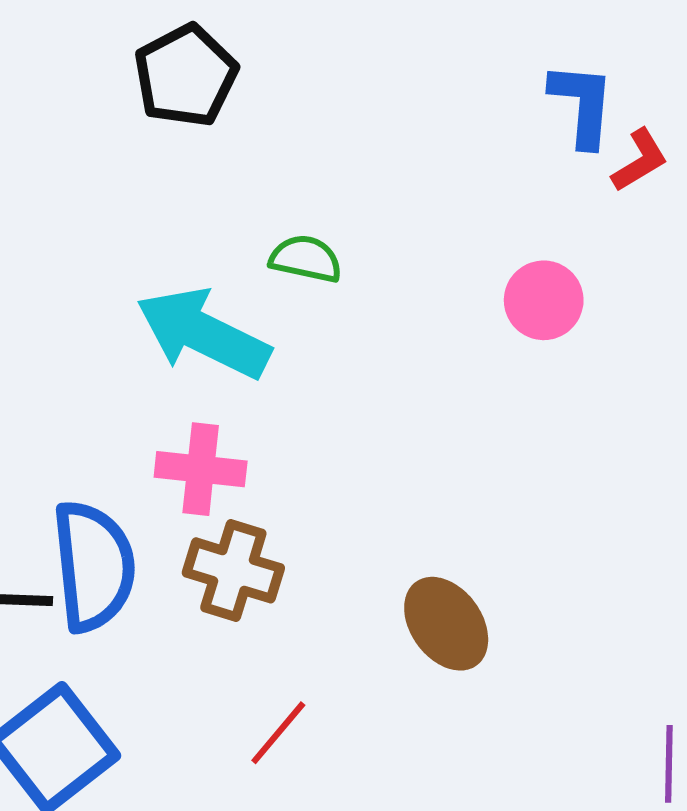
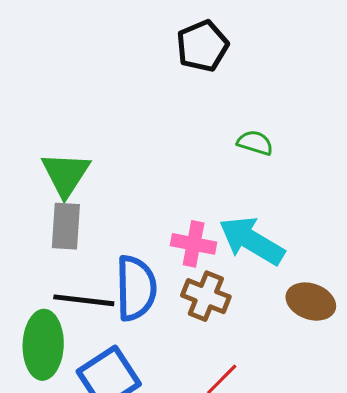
cyan arrow: (203, 333) -> (252, 241), moved
brown ellipse: (446, 624) -> (311, 302), moved, turned -39

